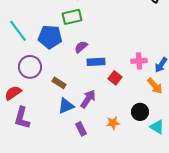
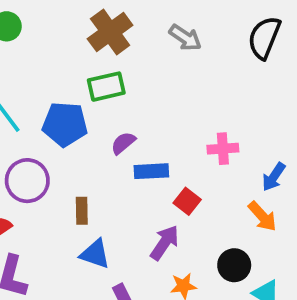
pink cross: (139, 61) -> (223, 149), moved
brown rectangle: (59, 83) -> (82, 211), turned 56
purple arrow: (88, 99) -> (165, 243), moved
blue triangle: (66, 106) -> (95, 254), turned 42

